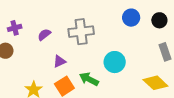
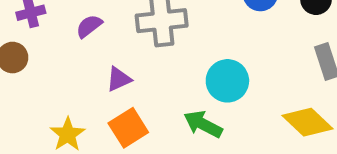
green arrow: (89, 79) -> (203, 124), moved

